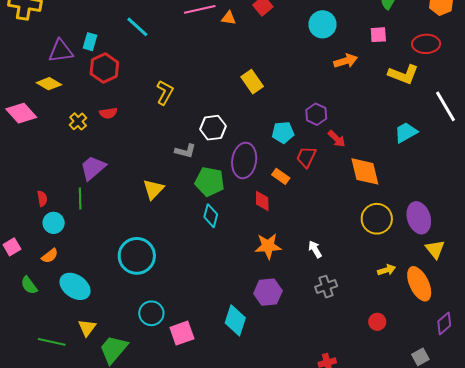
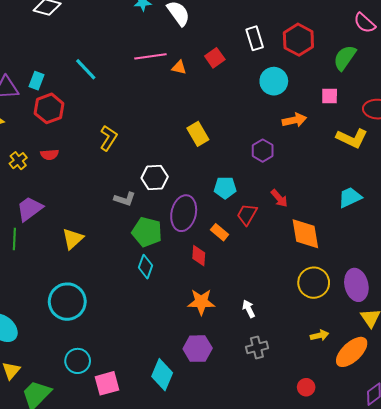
purple hexagon: (316, 114) -> (263, 151), moved
yellow triangle: (153, 189) -> (73, 239), moved
orange ellipse: (419, 284) -> (352, 352), turned 68

